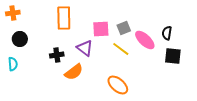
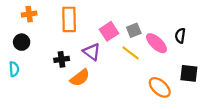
orange cross: (13, 13) -> (29, 14), moved
pink square: (101, 29) -> (109, 31), turned -30
black square: (173, 56) -> (189, 73), moved
orange ellipse: (118, 85) -> (160, 87), moved

